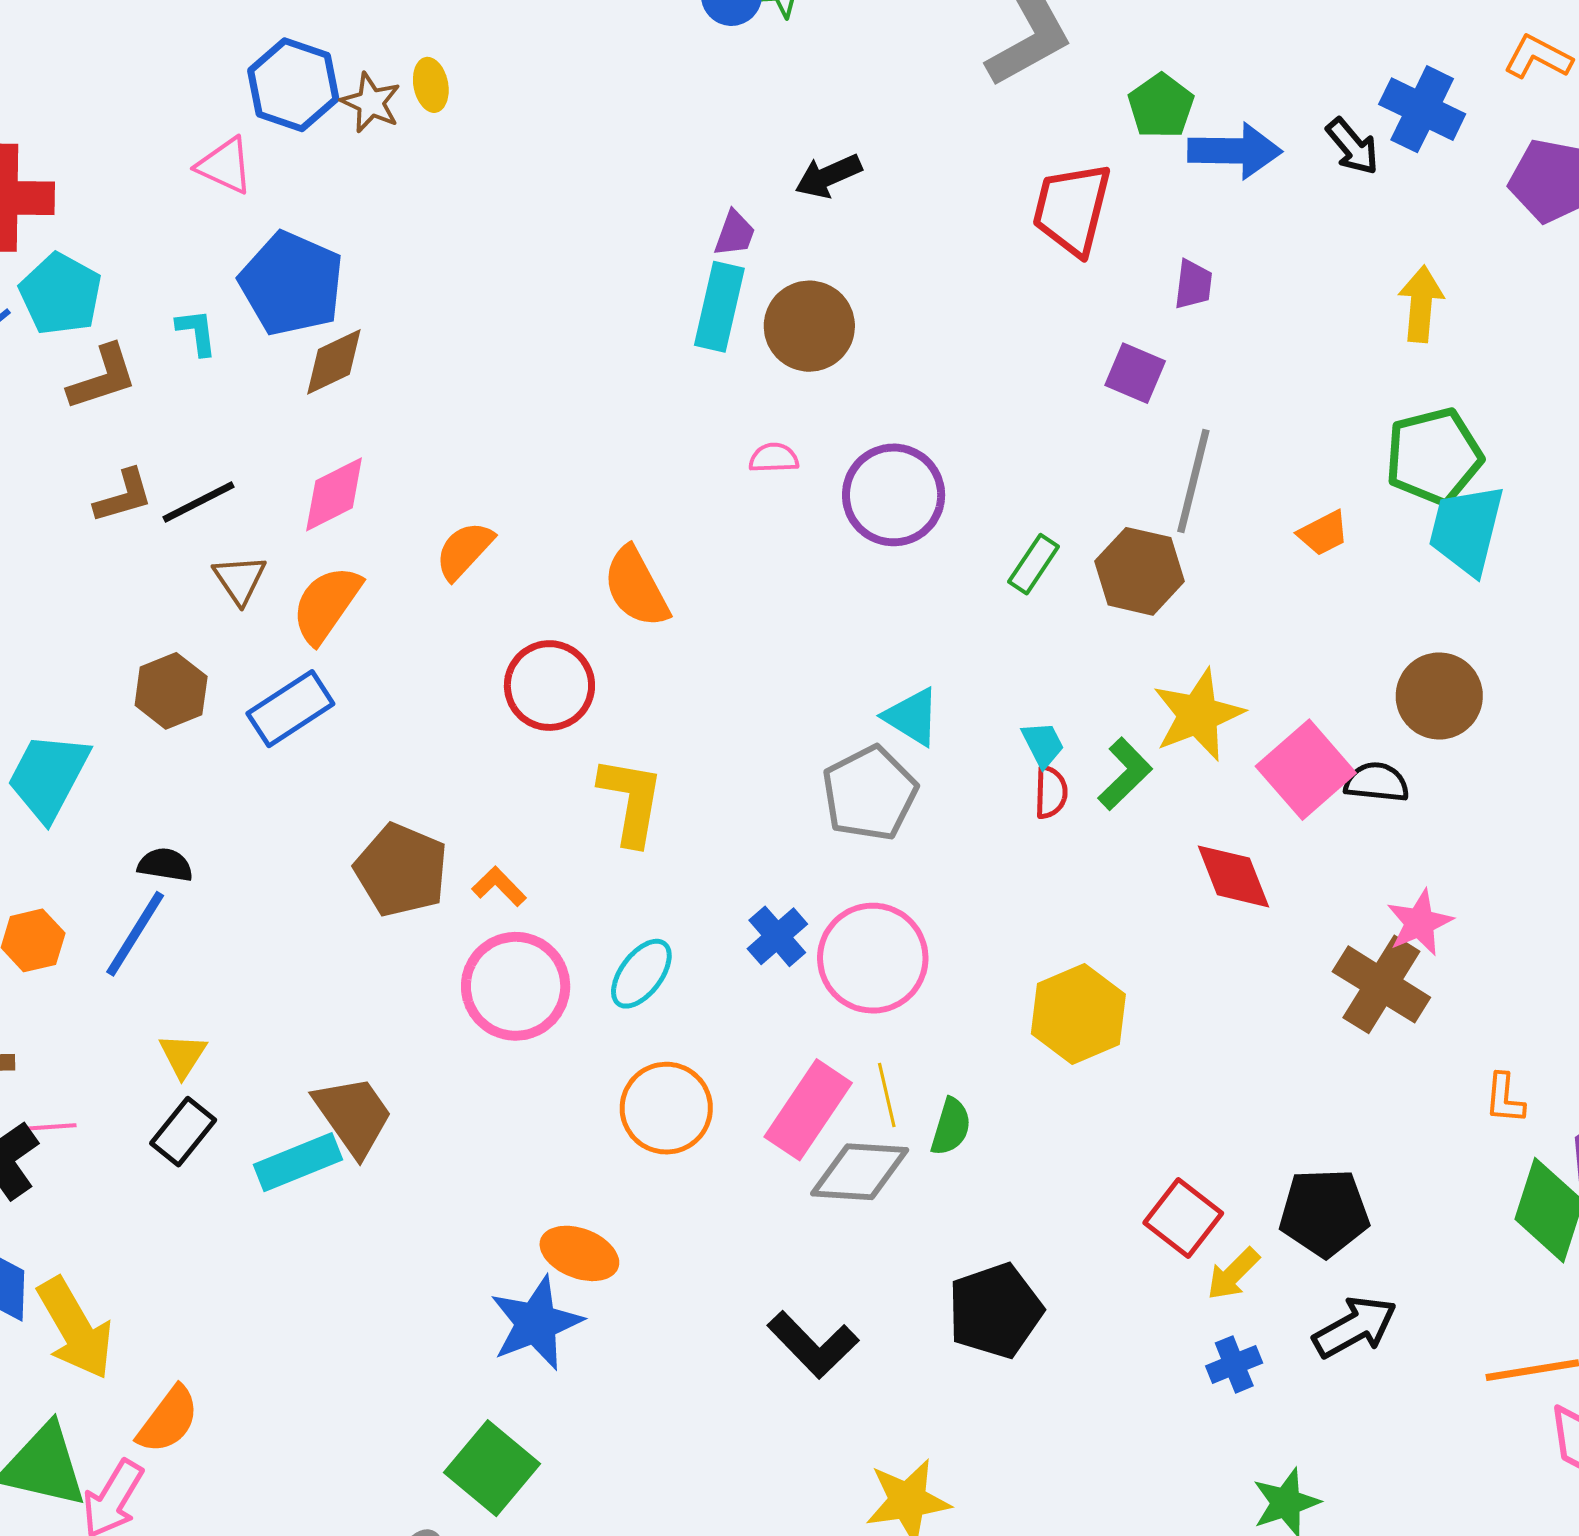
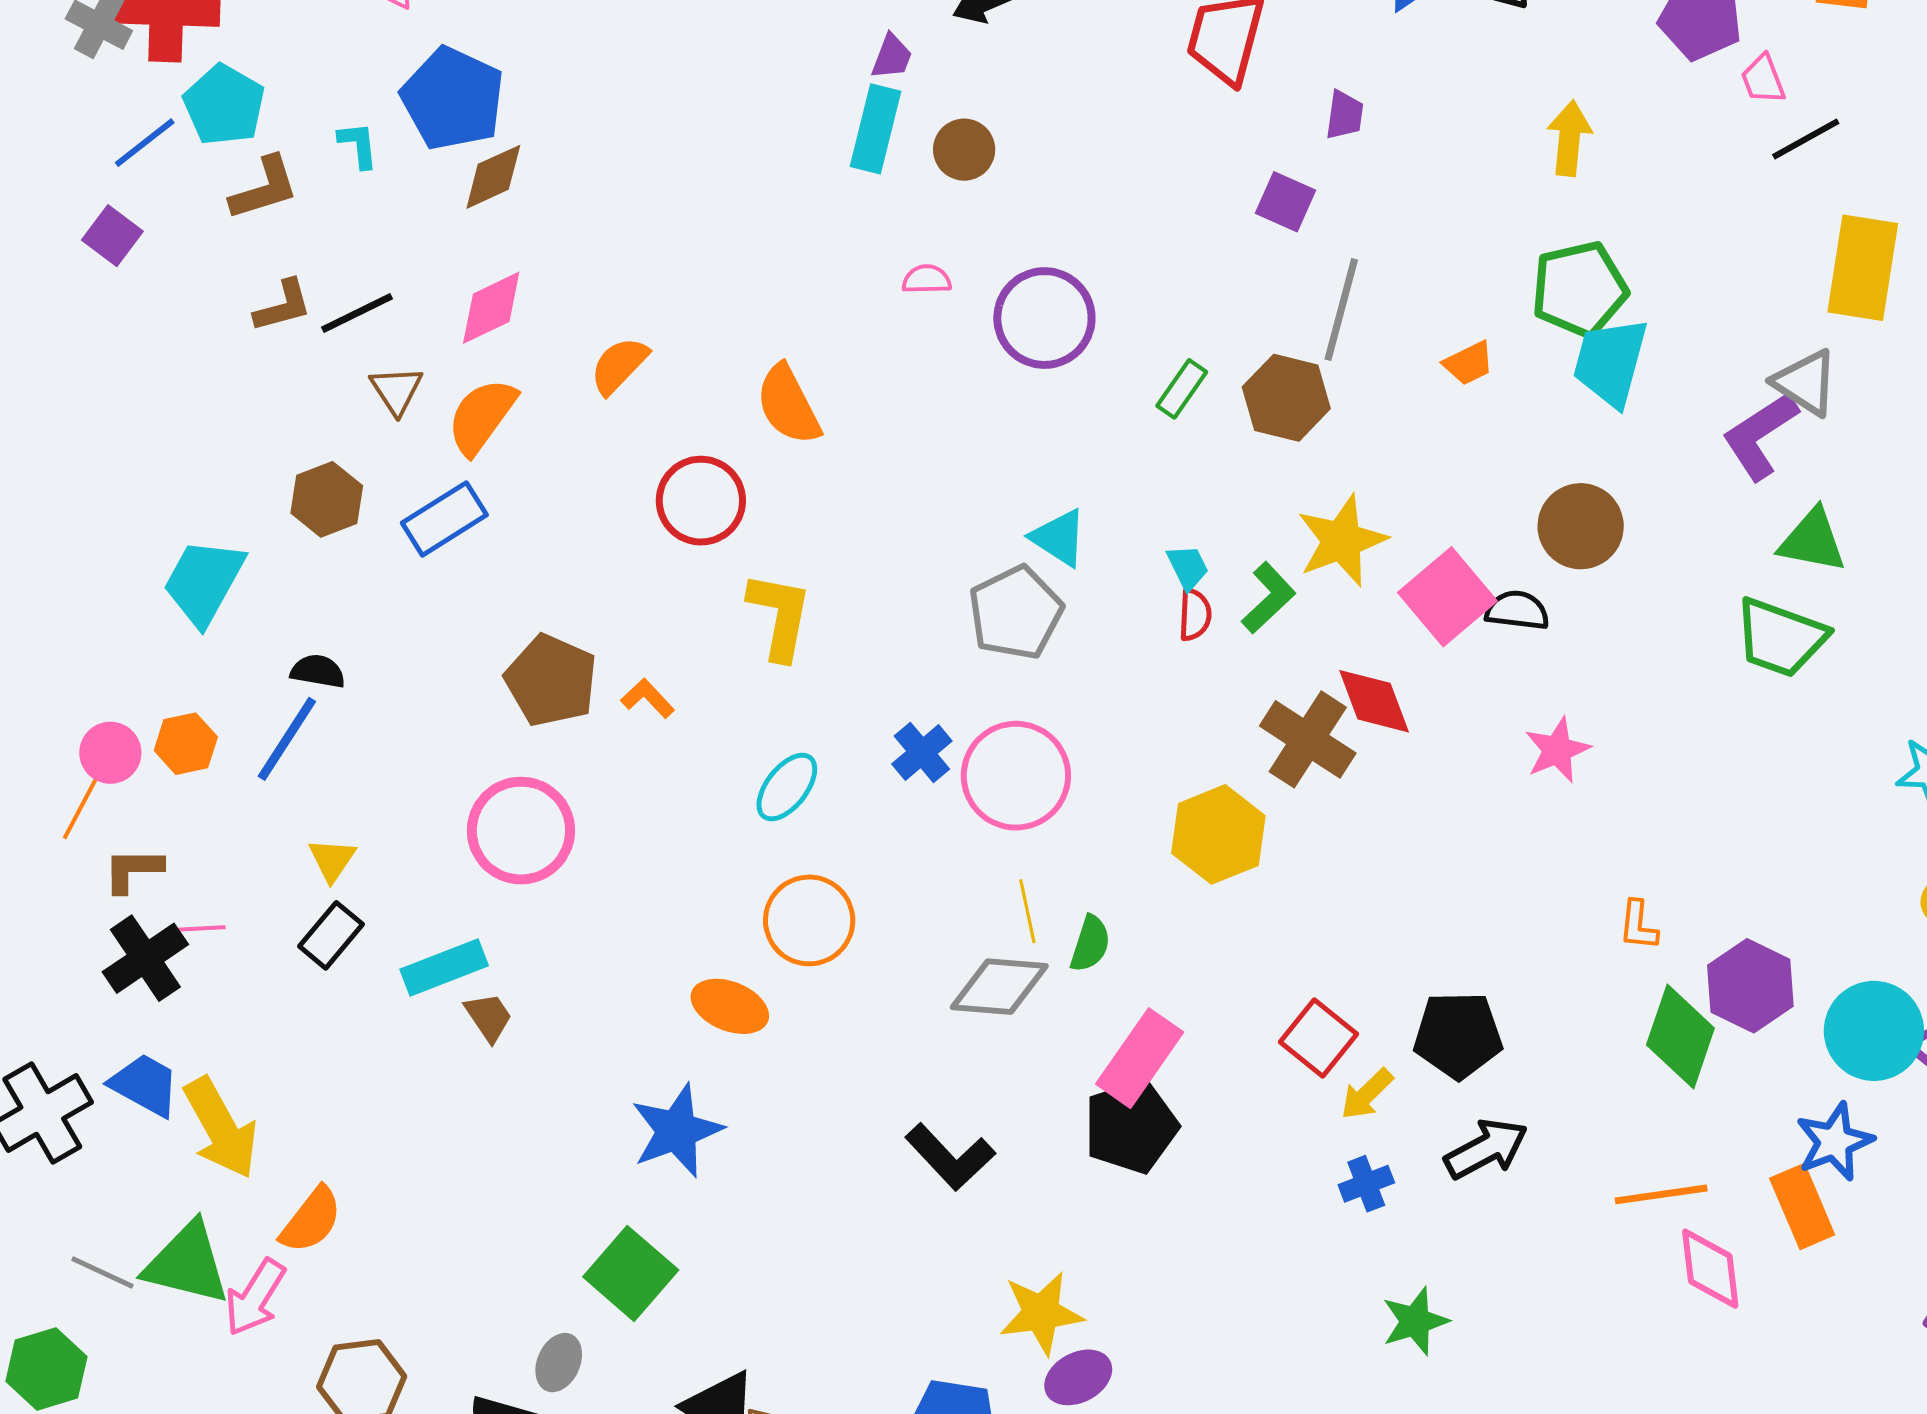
brown circle: (809, 326) -> (964, 150), size x0.7
brown cross: (1381, 984) -> (1308, 739), moved
pink circle: (516, 986) -> (521, 831), moved
pink rectangle: (808, 1110) -> (1140, 1058), moved
brown trapezoid: (353, 1116) -> (489, 1017), moved, size x0.6
orange ellipse: (579, 1253) -> (730, 1006), moved

